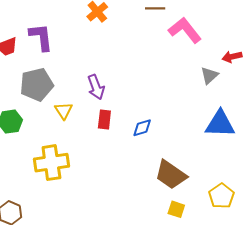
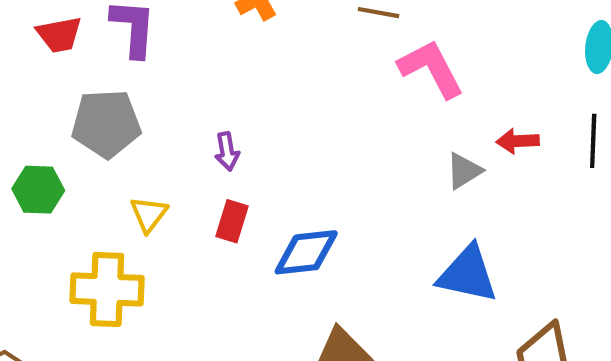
purple arrow: (96, 87) -> (227, 151), size x0.7
yellow triangle: (64, 111) -> (149, 214), moved
blue diamond: (142, 128) -> (306, 252), size x1.5

